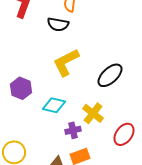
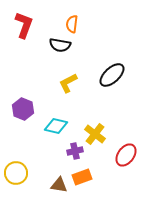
yellow L-shape: (66, 62) -> (68, 83), size x0.7
black ellipse: (110, 75) -> (112, 75), moved

